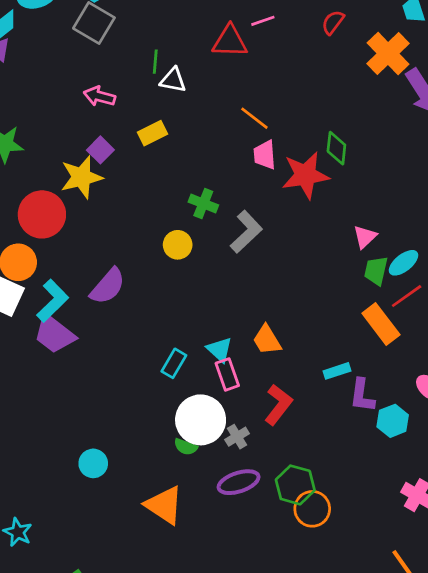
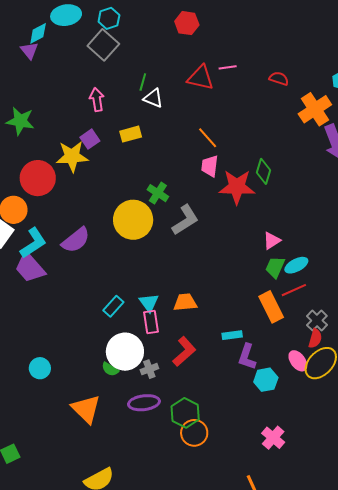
red semicircle: (333, 22) -> (279, 79), turned 60
pink arrow: (99, 96) -> (97, 100), turned 55
yellow circle: (178, 245) -> (133, 220), size x1.8
orange trapezoid: (267, 340) -> (185, 302), turned 105

